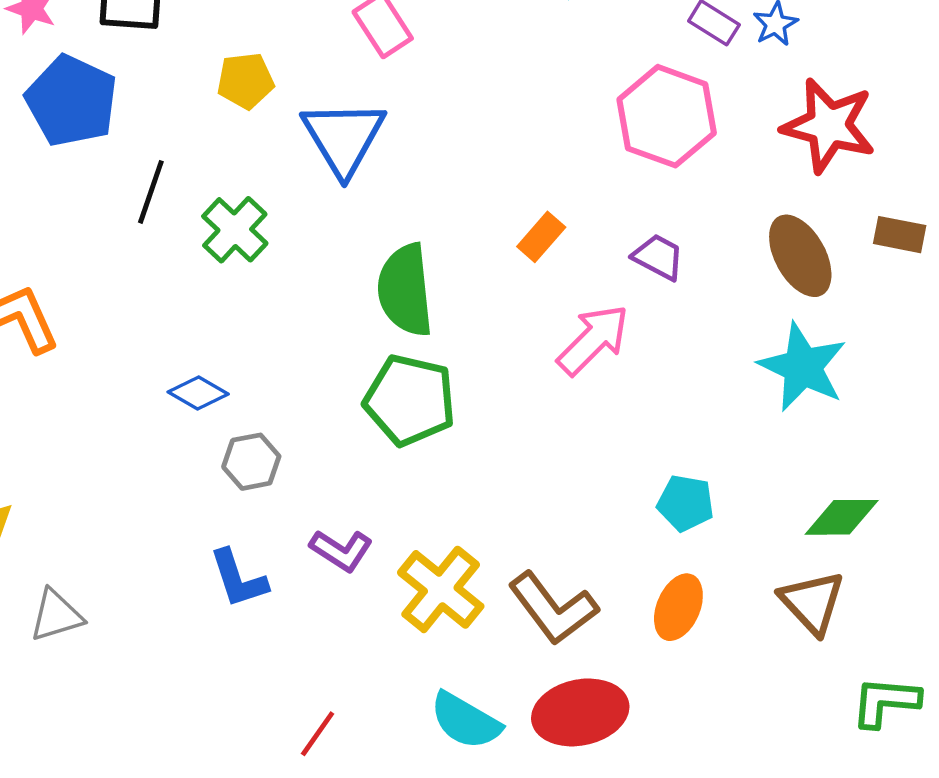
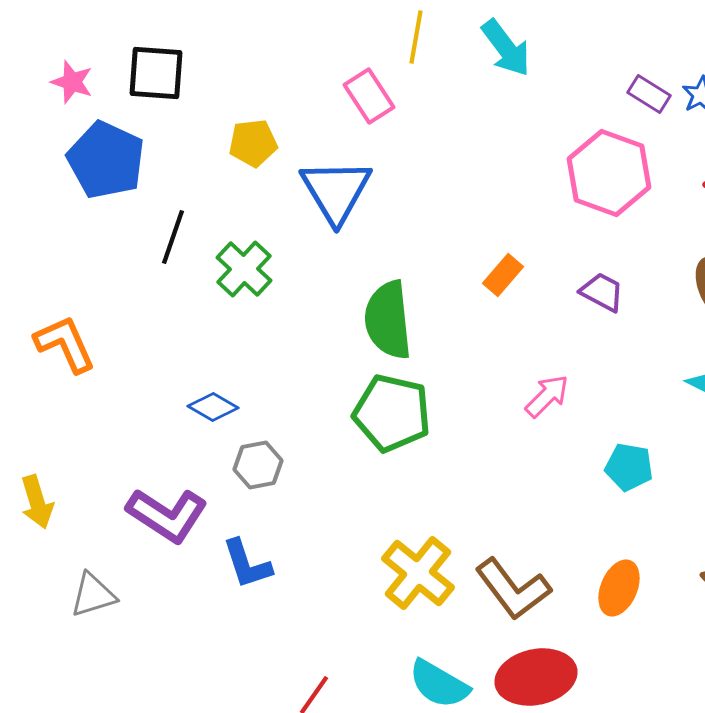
pink arrow: (593, 340) -> (547, 396), moved, size x0.7
cyan pentagon: (686, 503) -> (629, 467), moved
purple L-shape: (341, 550) -> (167, 515), moved, size x1.5

